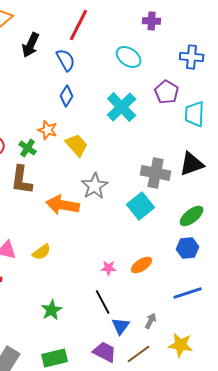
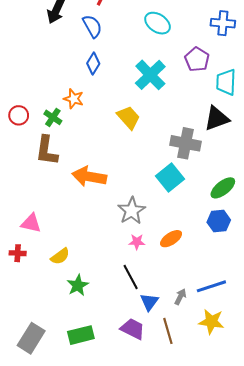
yellow trapezoid: (77, 145) -> (129, 117), moved
black triangle: (192, 164) -> (217, 118), moved
gray star: (95, 186) -> (132, 211), moved
yellow semicircle: (42, 252) -> (60, 256), moved
blue line: (188, 293) -> (211, 286), moved
brown line: (139, 354) -> (168, 331), turned -70

